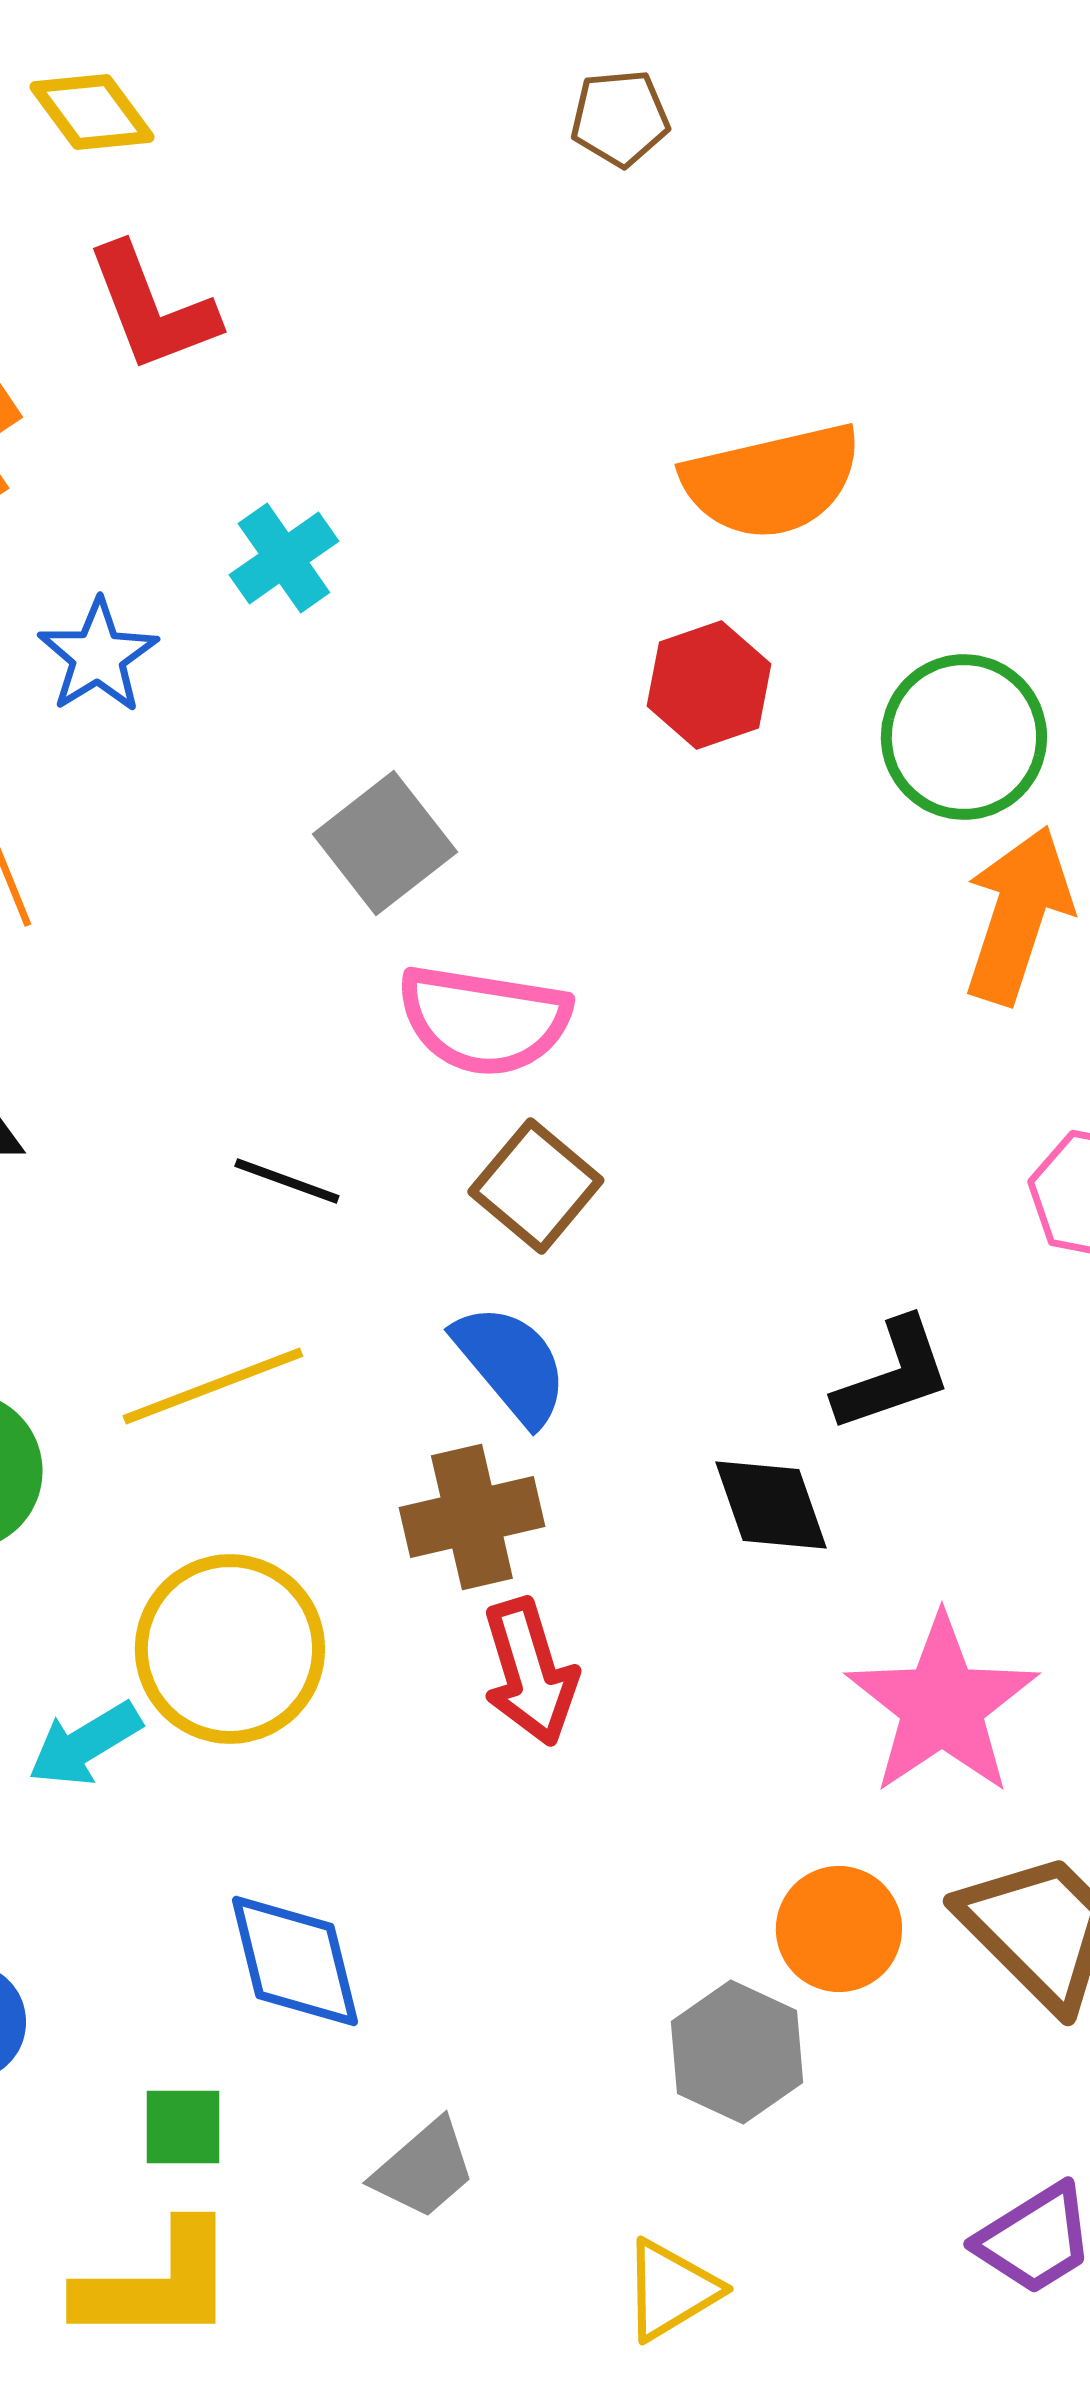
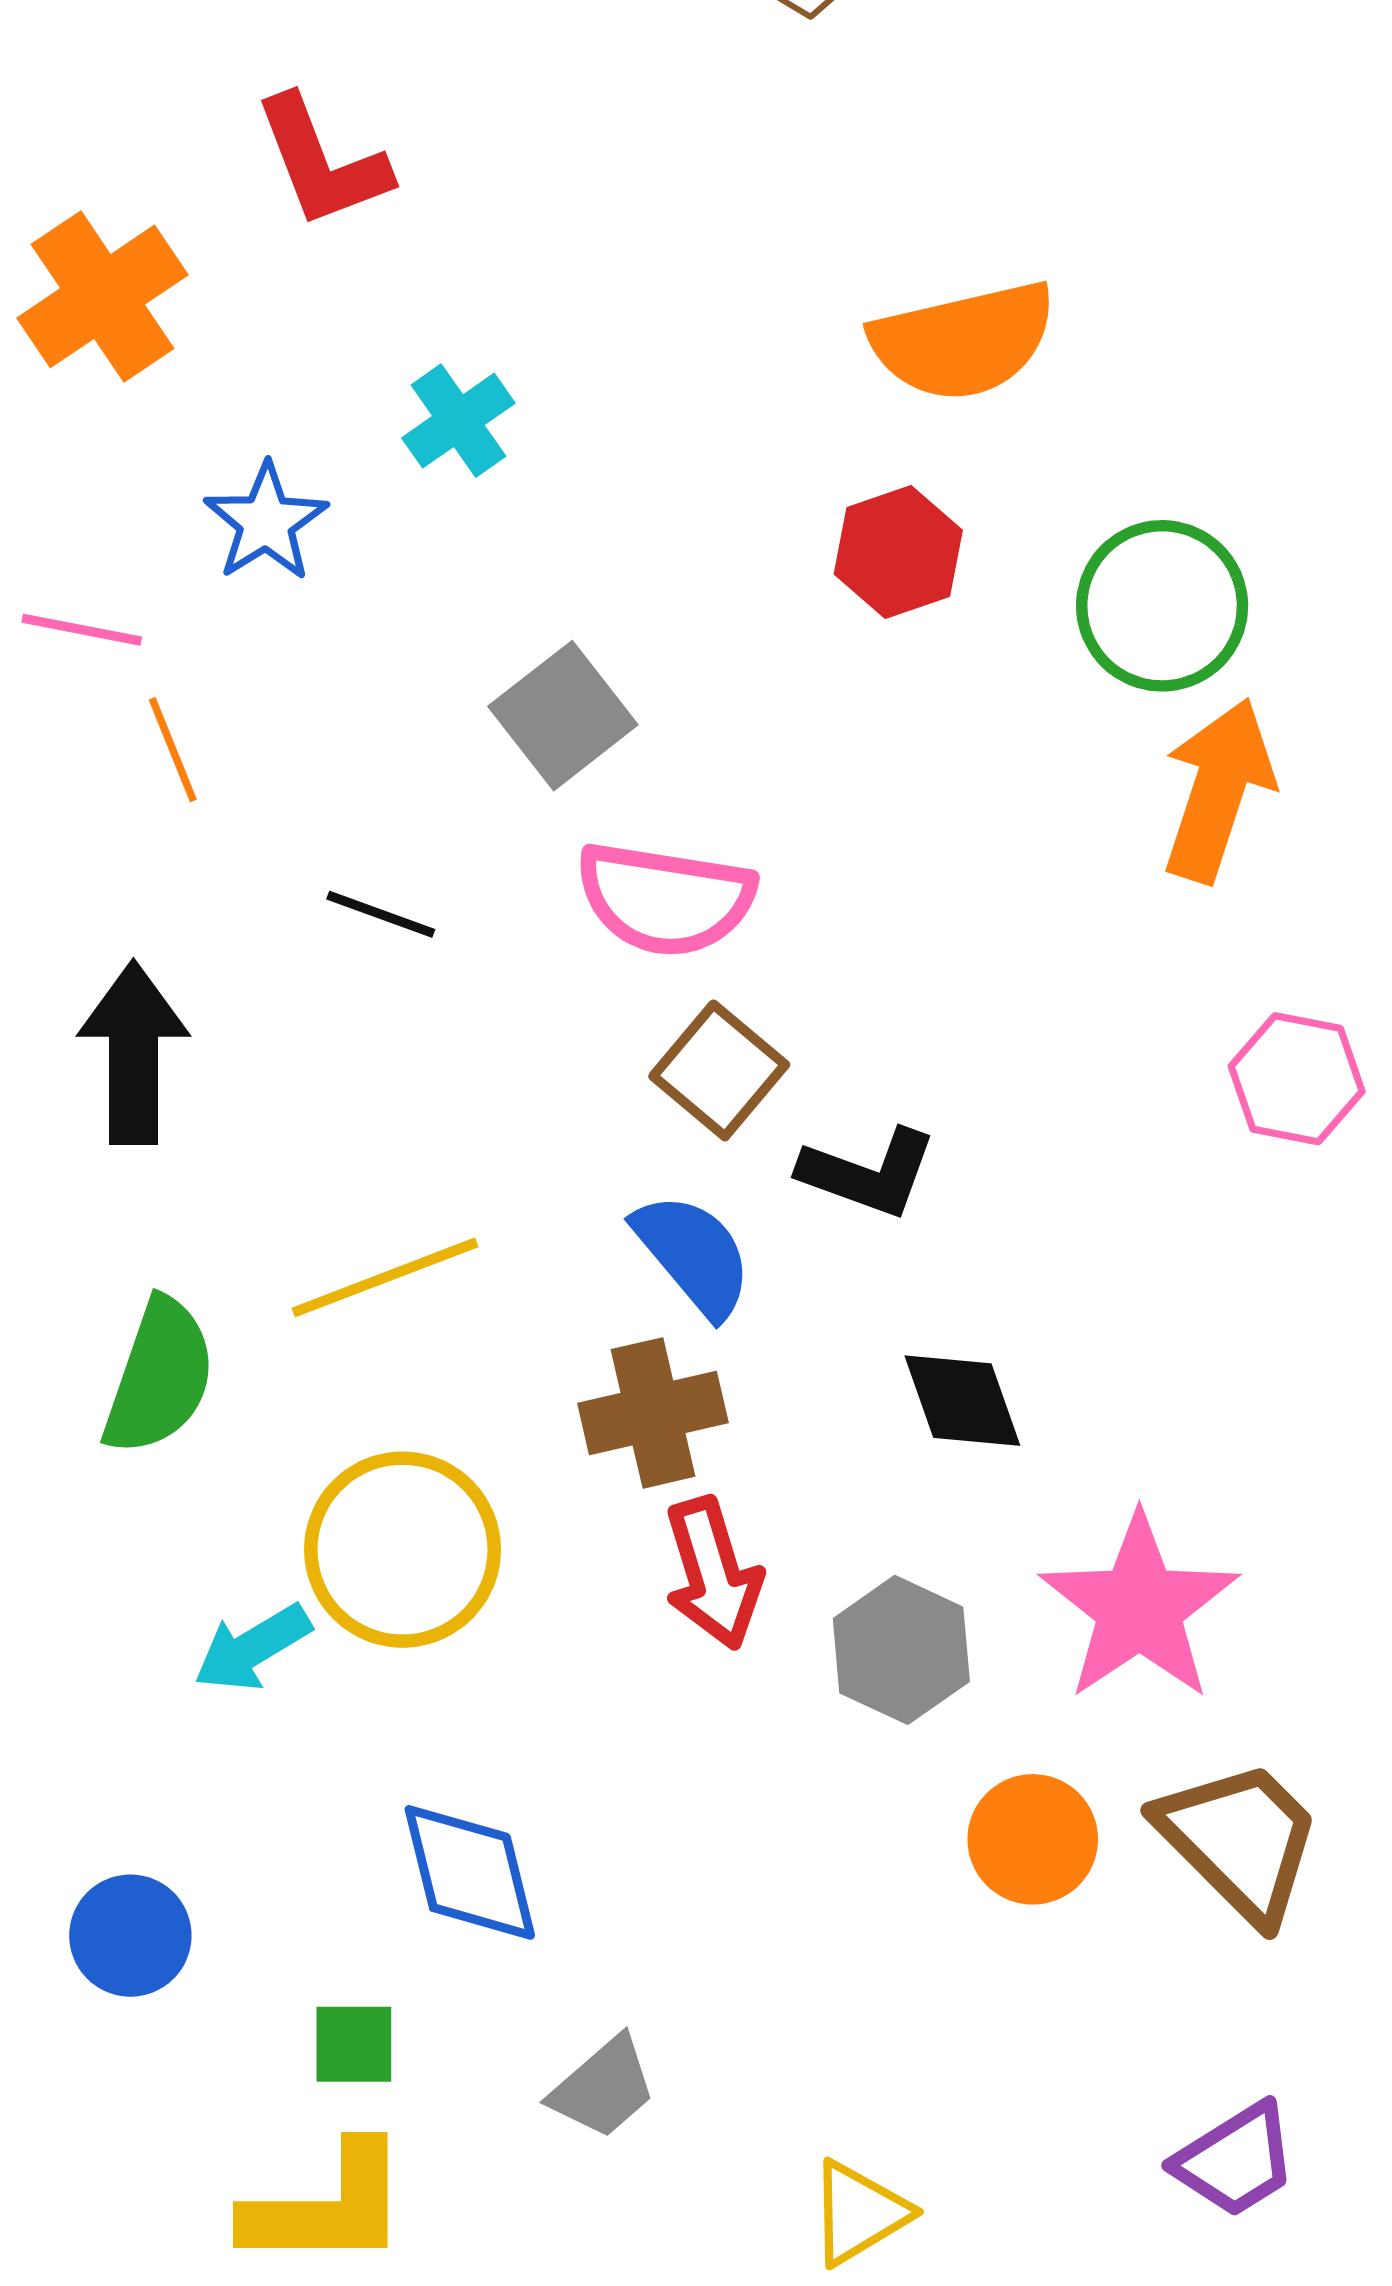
black line: (287, 1181) -> (381, 914), moved
black L-shape: (893, 1375) -> (868, 1173), moved, turned 39
gray hexagon: (737, 2052) -> (901, 1650), moved

